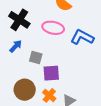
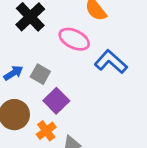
blue arrow: (16, 46) -> (13, 73), moved
purple square: (51, 73) -> (56, 101), turned 36

